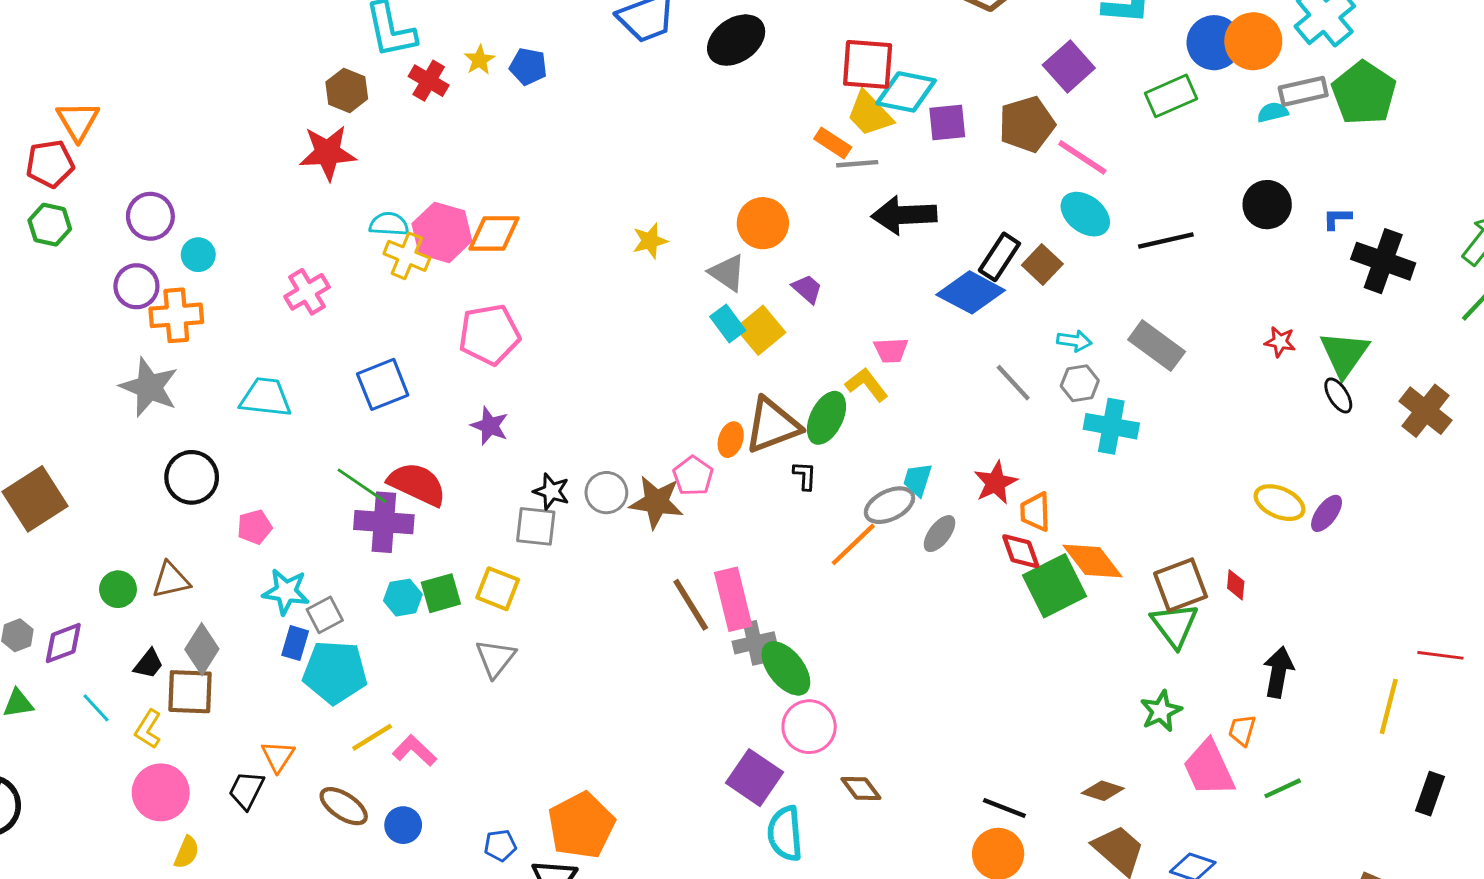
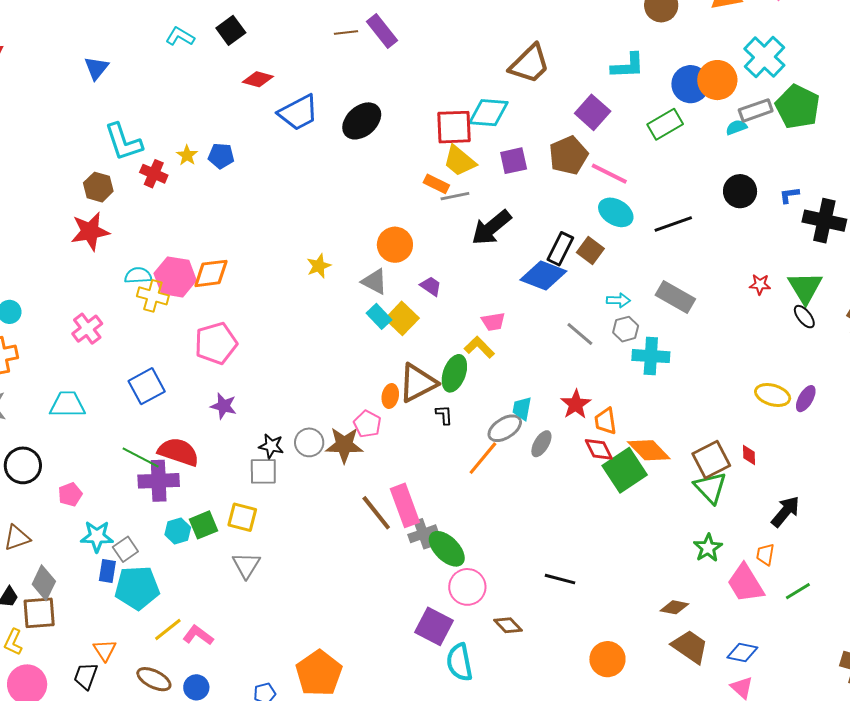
cyan diamond: (906, 92) -> (489, 113), moved
black arrow: (904, 215) -> (491, 228), turned -30
black arrow: (1278, 672) -> (785, 512), turned 36
black line: (1004, 808) -> (560, 579), moved

